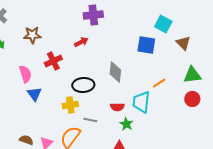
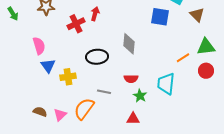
red arrow: (81, 42) -> (95, 14), turned -48
red cross: (53, 61) -> (76, 24), moved
orange line: (159, 83) -> (183, 58), moved
cyan trapezoid: (141, 102) -> (166, 84), moved
yellow cross: (70, 105) -> (68, 77), moved

